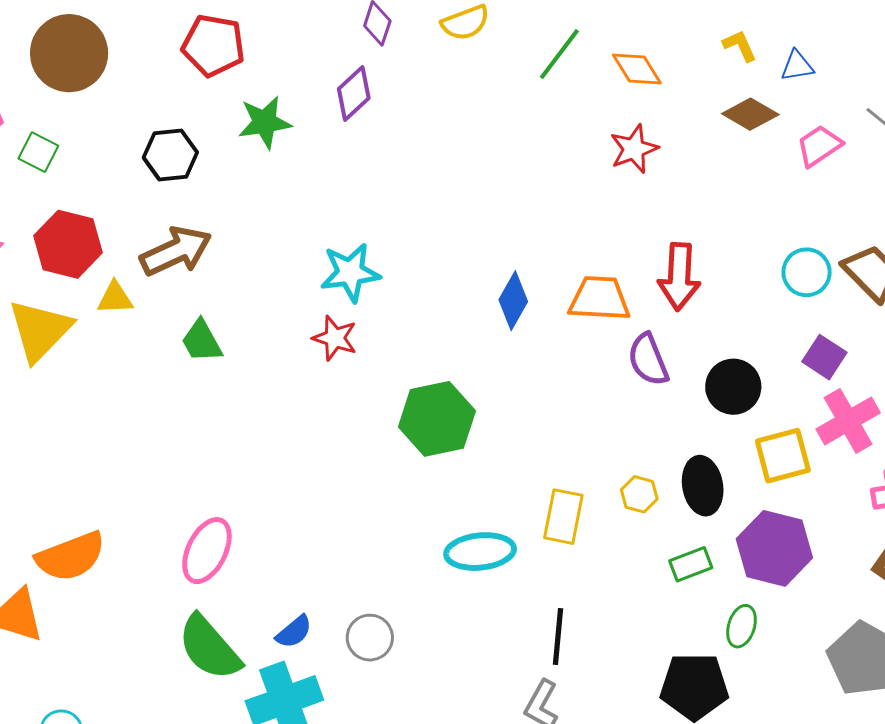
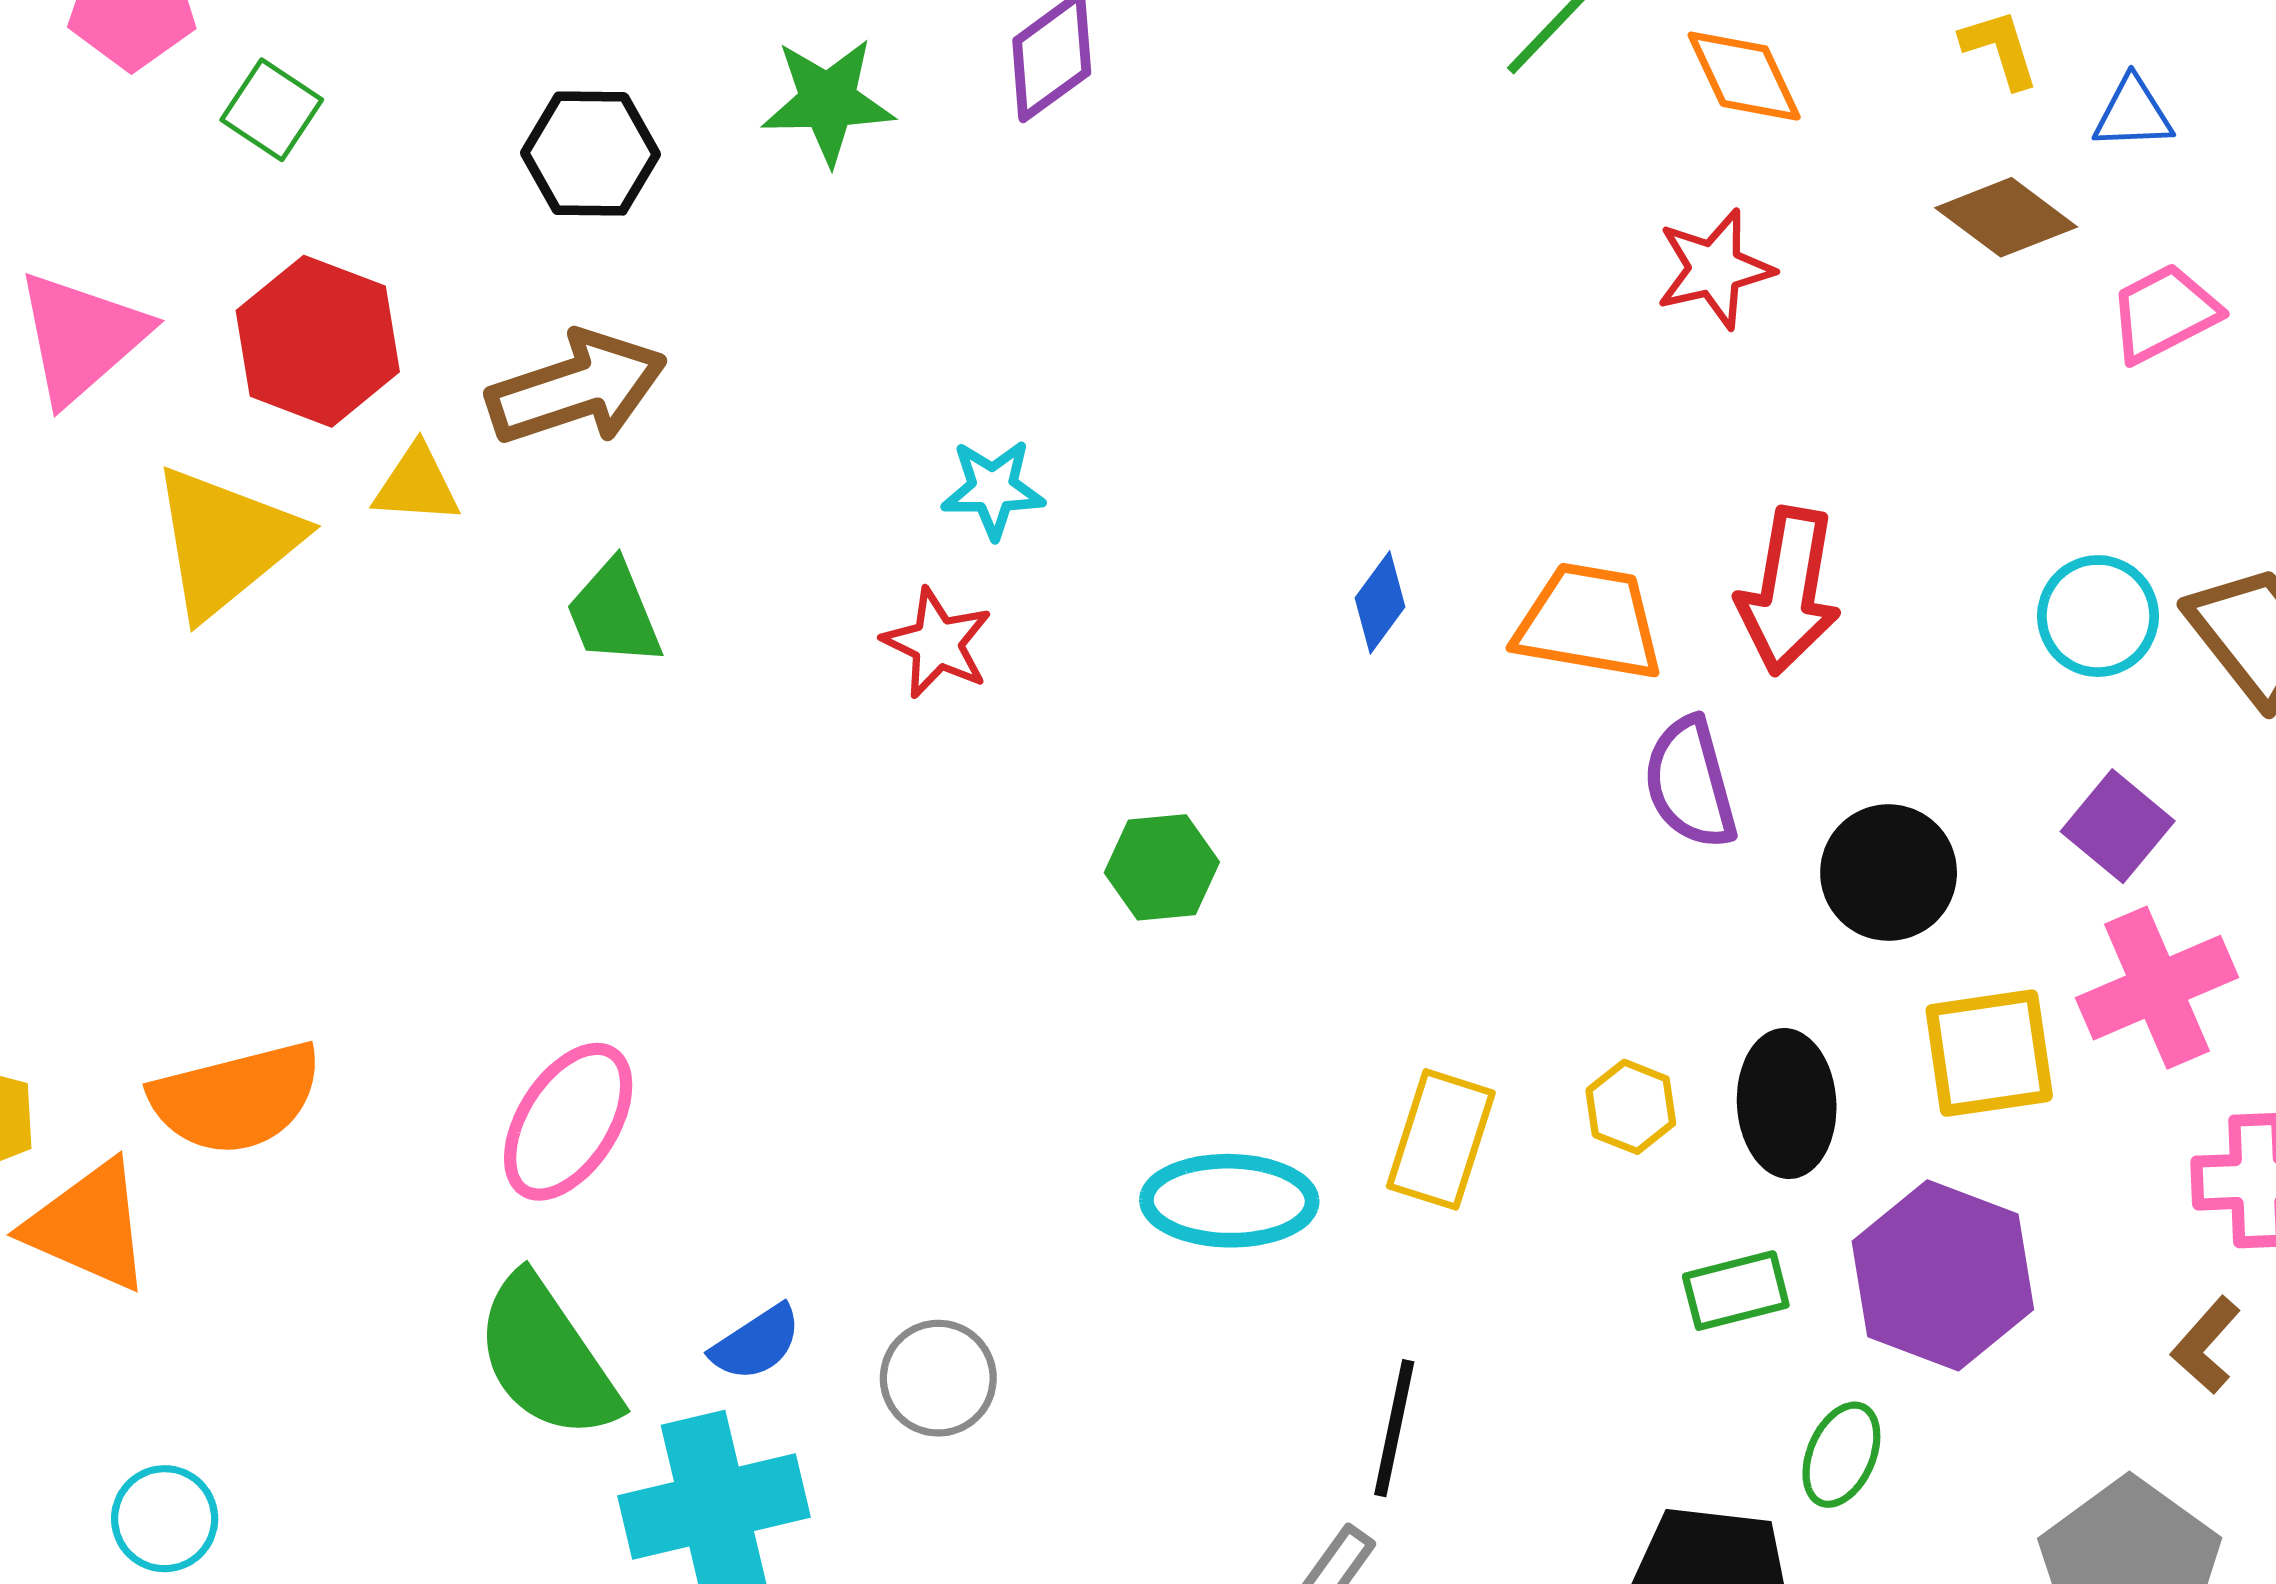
cyan star: (350, 273) -> (993, 489), size x0.7
blue diamond: (513, 301) -> (1380, 602), size x0.7
green hexagon: (437, 419) -> (1162, 867), size x0.6

